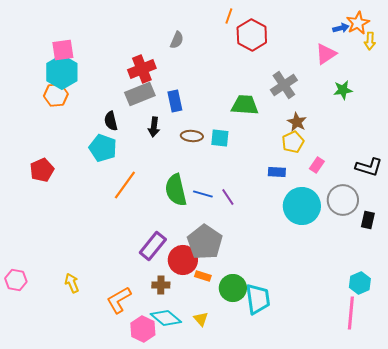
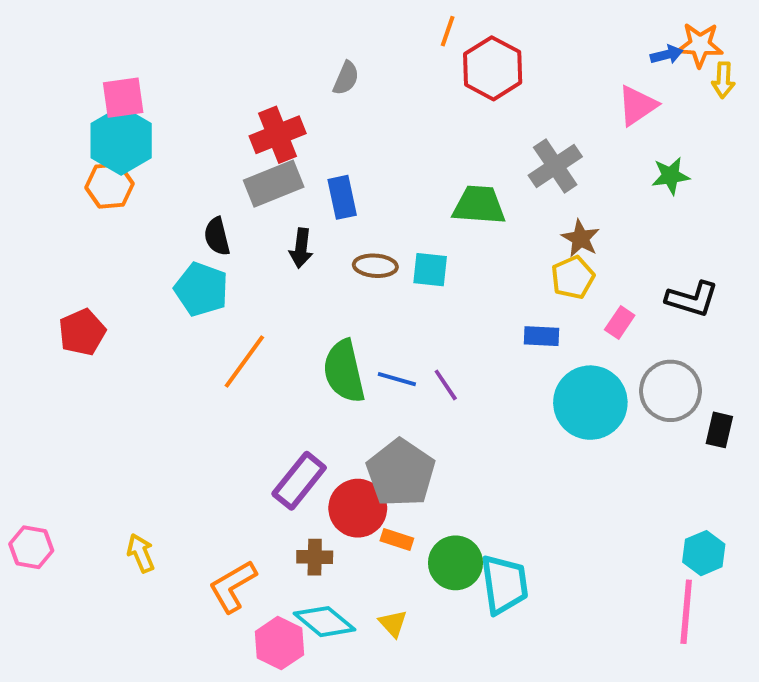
orange star: (358, 23) -> (700, 45), turned 30
black L-shape: (369, 167) -> (692, 299), moved

